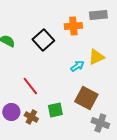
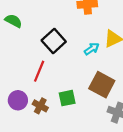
black square: (43, 40) -> (54, 41), moved
red line: (30, 86) -> (39, 71), turned 60

